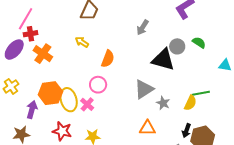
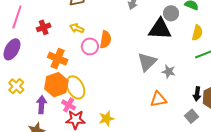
red cross: (31, 34) -> (44, 27), moved
orange cross: (43, 54) -> (58, 59), moved
pink circle: (98, 85) -> (90, 46), moved
yellow semicircle: (190, 103) -> (197, 33), moved
pink cross: (87, 104) -> (69, 105), moved

